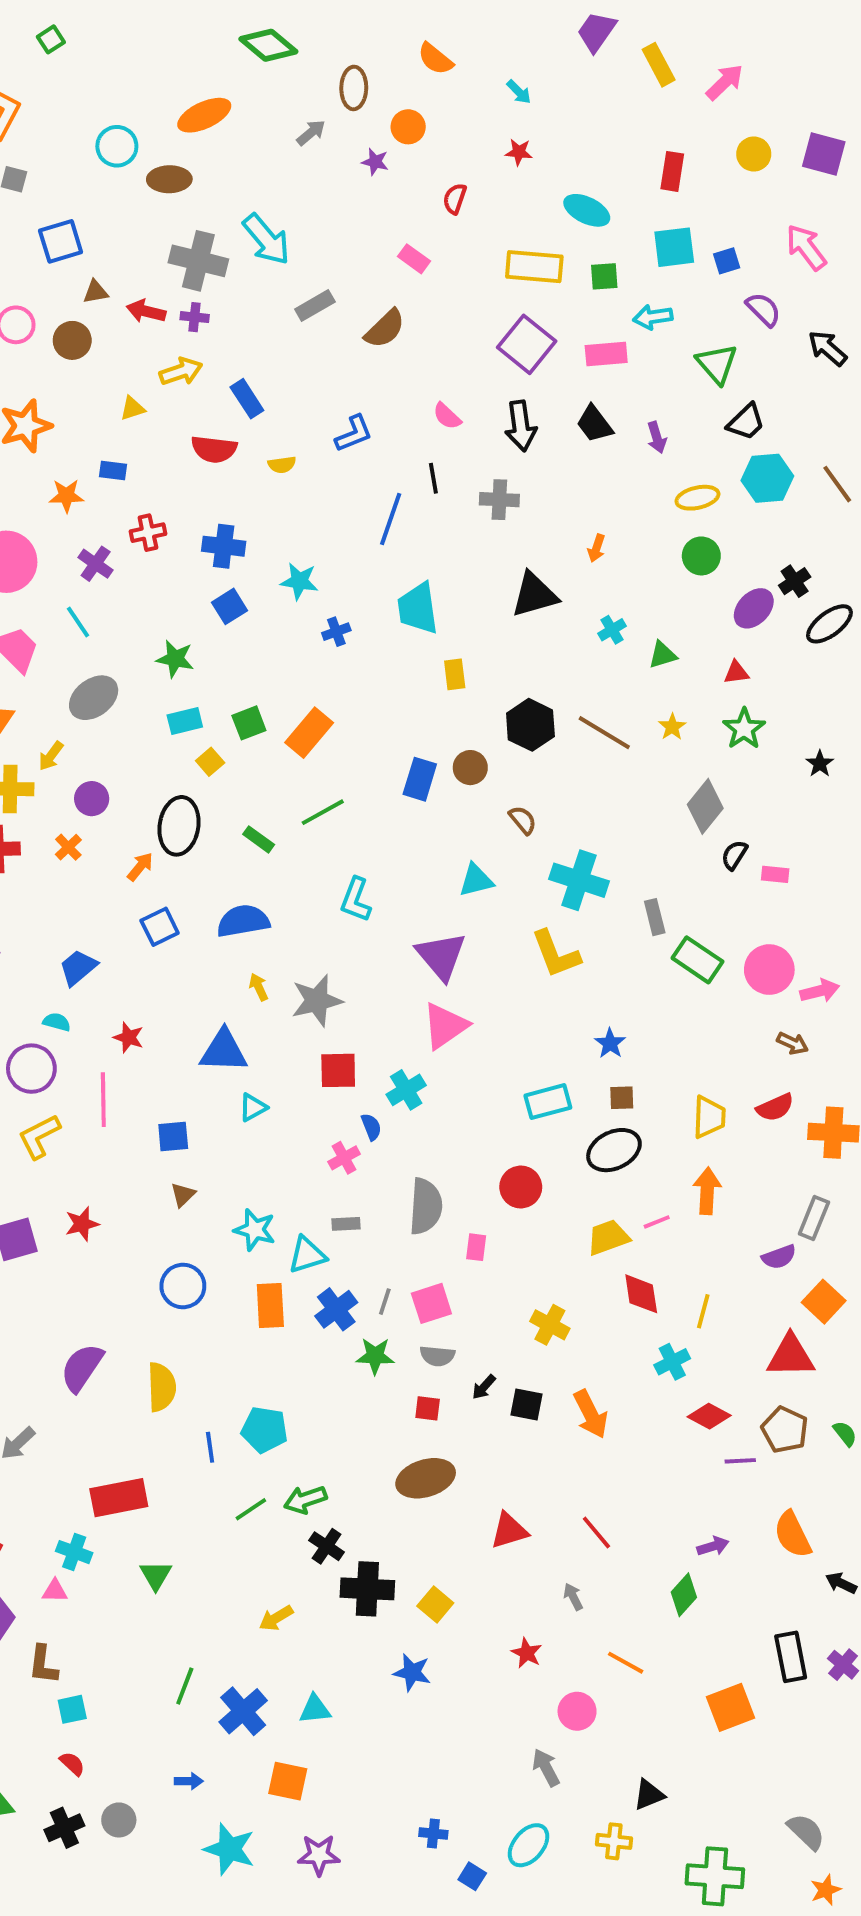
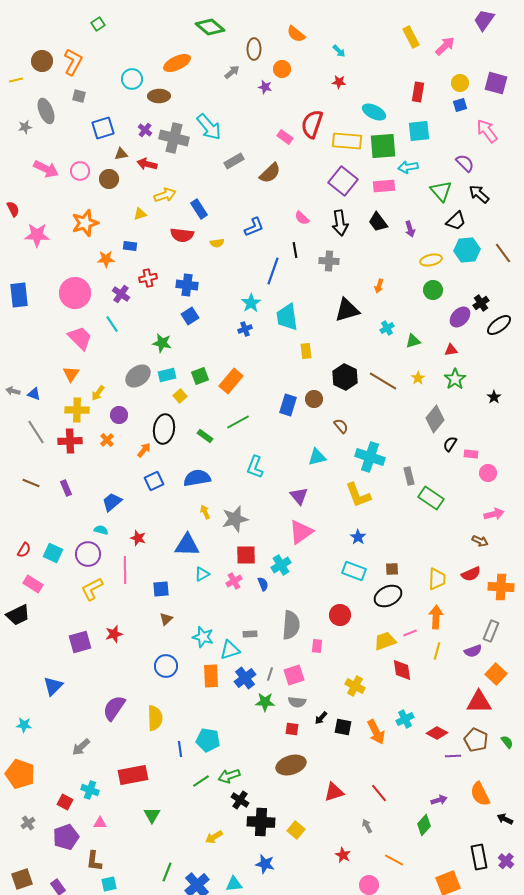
purple trapezoid: (596, 32) -> (484, 20), moved
red semicircle: (455, 199) -> (312, 124), moved, size x1.8
blue square: (727, 261) -> (460, 105), moved
green square: (604, 276) -> (383, 146), size x1.8
purple cross: (195, 317) -> (145, 130), moved, turned 32
black arrow: (828, 348) -> (479, 194), moved
cyan star: (299, 581) -> (251, 303), moved, turned 30
gray ellipse: (94, 698) -> (138, 376), moved
purple triangle: (441, 956) -> (299, 496), size x0.7
pink circle: (769, 970) -> (488, 473), moved, size x0.7
blue star: (610, 1043) -> (358, 537), moved
cyan rectangle: (548, 1102) -> (354, 571), turned 35
pink cross: (344, 1158) -> (234, 581), moved
yellow line: (703, 1311) -> (437, 651), moved
cyan cross: (672, 1362) -> (405, 719), moved
cyan cross: (74, 1552) -> (90, 790), moved
blue star: (412, 1672) -> (265, 864), moved

